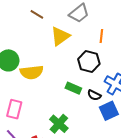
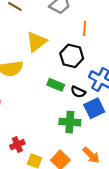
yellow triangle: (60, 36) -> (36, 42), moved
green cross: (59, 124) -> (70, 122), moved, turned -36

